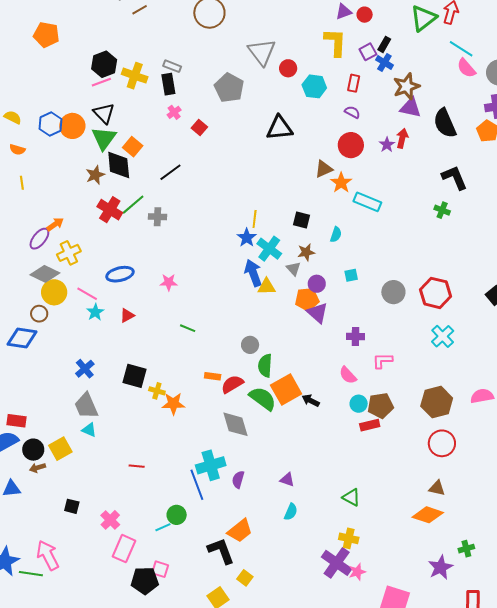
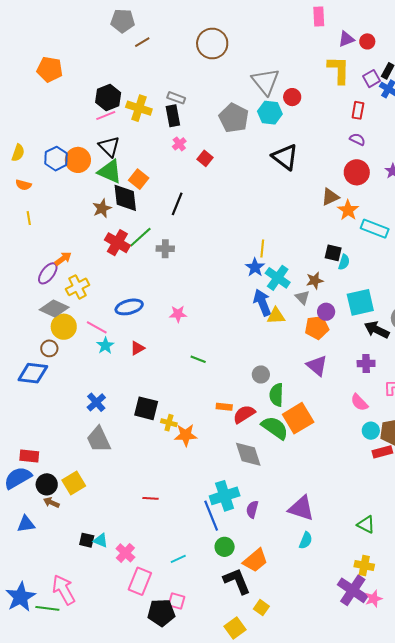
cyan hexagon: (314, 86) -> (270, 113), moved
yellow semicircle: (13, 117) -> (18, 153), turned 84
black triangle: (280, 128) -> (285, 157), turned 44
green triangle: (104, 138) -> (110, 172), turned -40
black line: (170, 172) -> (177, 204), turned -30
black square: (302, 220) -> (333, 253), moved
cyan square: (351, 275) -> (360, 302), size x2.0
purple triangle: (317, 313) -> (317, 366), moved
black arrow: (311, 401) -> (377, 330), moved, size x1.4
cyan triangle: (89, 430) -> (101, 540), moved
brown arrow: (37, 468) -> (51, 502), turned 42
purple triangle: (287, 480) -> (301, 508), size x1.8
green circle: (177, 515) -> (225, 547), moved

